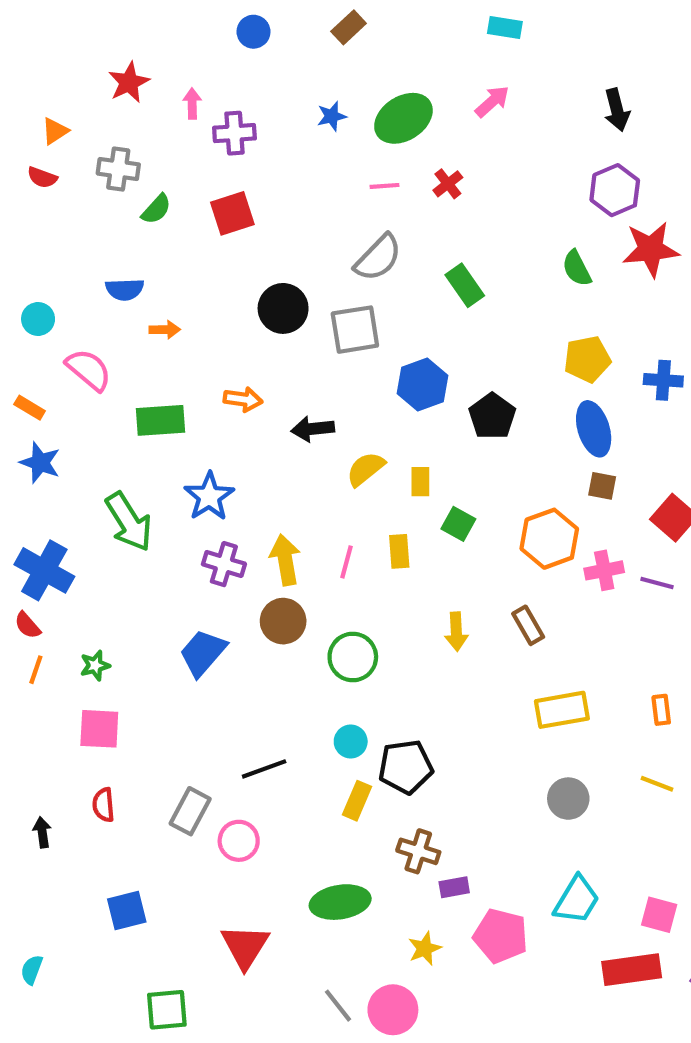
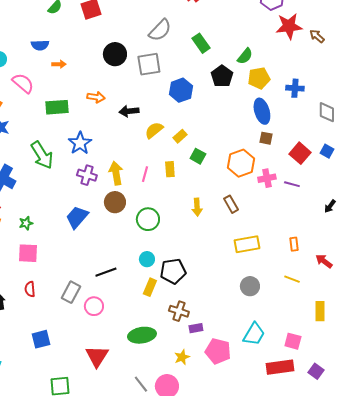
green semicircle: (577, 268) -> (245, 56), moved, turned -114
black pentagon: (492, 416) -> (222, 76), moved
yellow rectangle: (420, 482) -> (180, 136), turned 48

